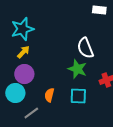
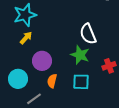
purple circle: (24, 74) -> (42, 61), moved

